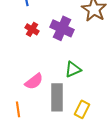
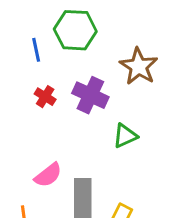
green triangle: (73, 69) -> (125, 136), moved

